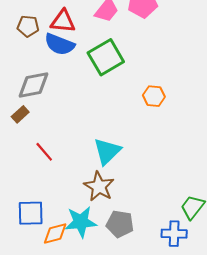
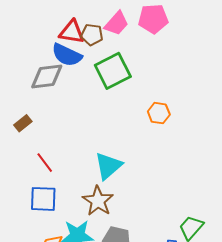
brown pentagon: (28, 26) -> (92, 35), moved
gray diamond: (34, 85) -> (47, 77), moved
blue square: (31, 213) -> (43, 199), moved

